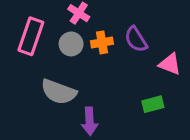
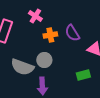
gray circle: (71, 44) -> (44, 60), moved

